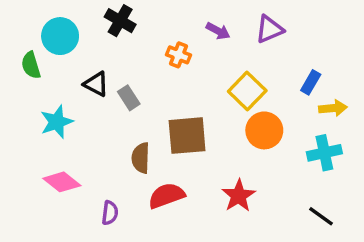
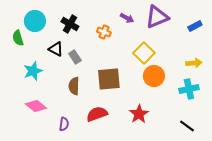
black cross: (120, 21) -> (70, 24), moved
purple triangle: (269, 29) -> (157, 17), size x1.4
blue rectangle: (311, 82) -> (195, 26), moved, turned 32
brown semicircle: (141, 158) -> (74, 86), moved

